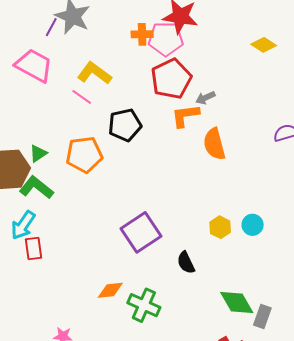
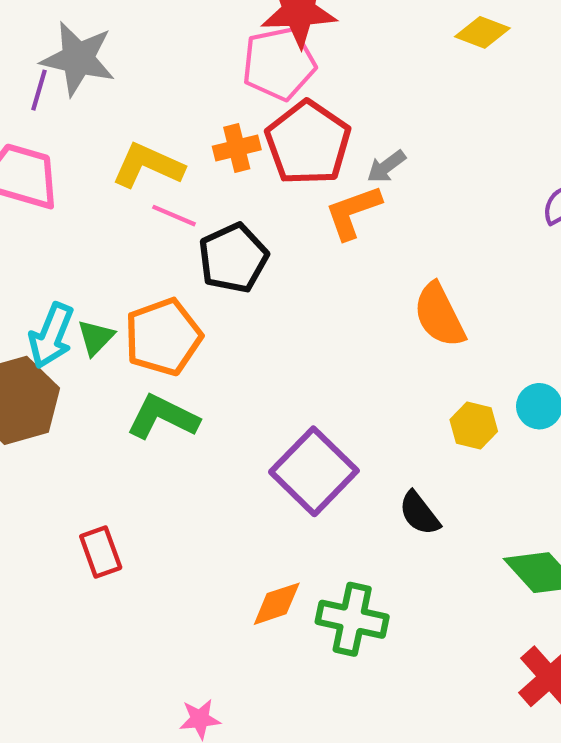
orange cross: (142, 34) -> (237, 148), moved
pink line: (82, 97) -> (174, 216), moved
orange semicircle: (214, 144) -> (439, 315), moved
green triangle: (38, 153) -> (96, 337), moved
green L-shape: (36, 187) -> (163, 417), moved
cyan arrow: (23, 225) -> (51, 336), moved

